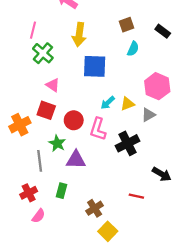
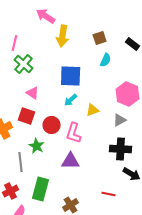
yellow arrow: (79, 35) -> (63, 36), moved
cyan arrow: (108, 103) -> (71, 100), moved
yellow triangle: (128, 104) -> (93, 110), moved
black cross: (128, 143) -> (121, 149), moved, turned 30
purple triangle: (76, 160) -> (71, 161), moved
green rectangle: (62, 191) -> (41, 189), size x1.6

